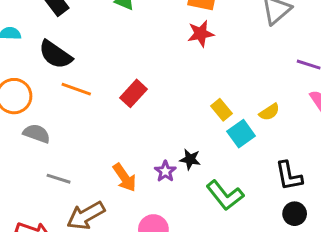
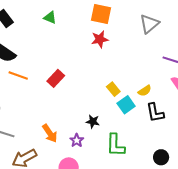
purple star: (165, 171) -> (77, 140), moved
black L-shape: (289, 176) -> (155, 113), moved
green L-shape: (225, 195) -> (115, 145), turned 40

